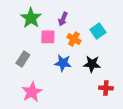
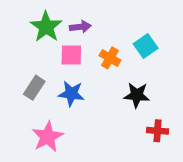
purple arrow: (63, 19) -> (80, 27), moved, turned -120
blue star: (63, 63) -> (71, 94), moved

